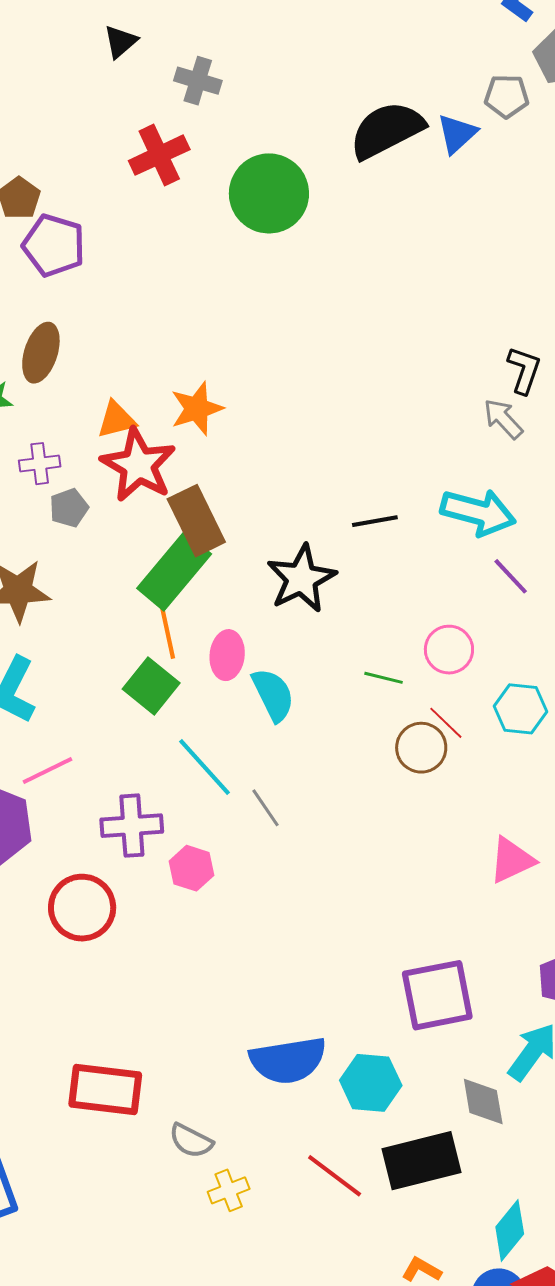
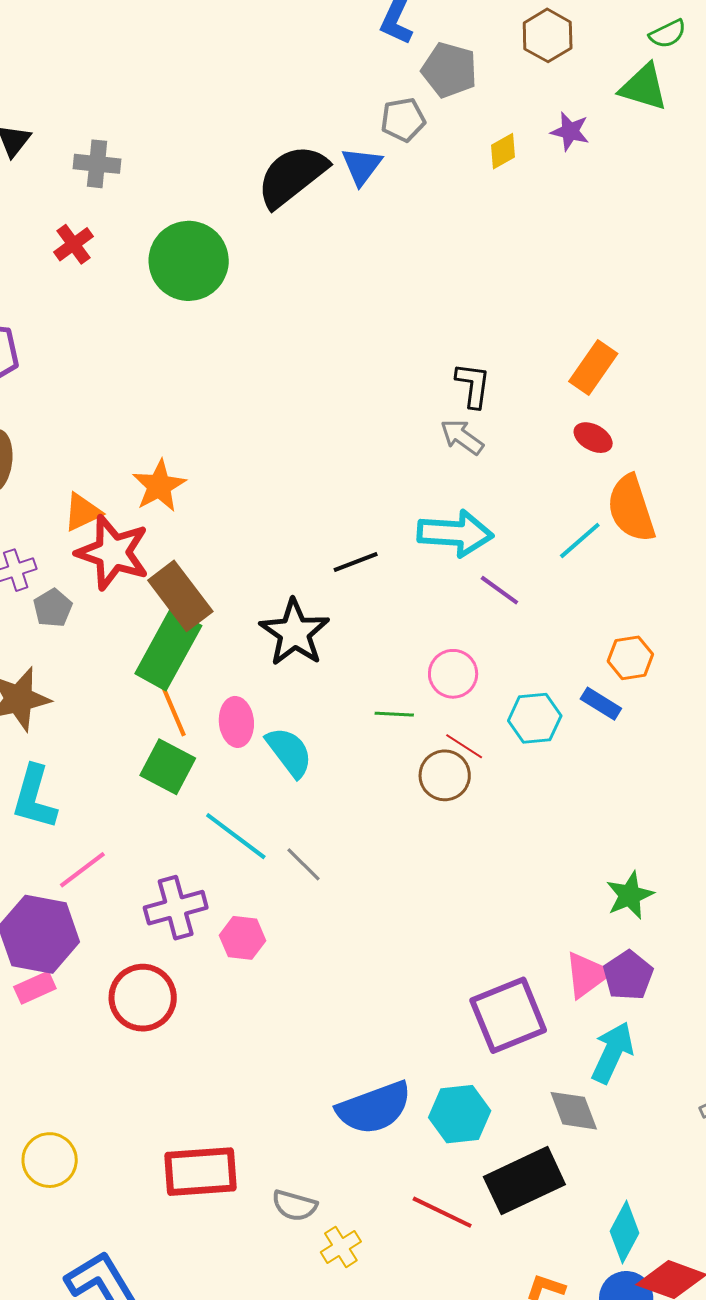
red cross: (159, 155) -> (73, 244), size x0.7
pink triangle: (512, 860) -> (587, 975), moved

